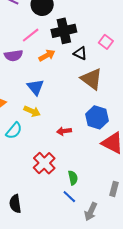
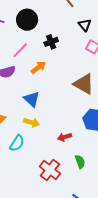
black cross: (64, 31) -> (51, 42), size x0.6
black triangle: (80, 53) -> (85, 25), moved, turned 32
green semicircle: (73, 178) -> (80, 162), moved

